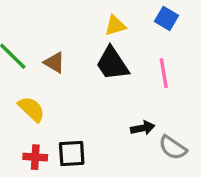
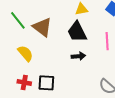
brown triangle: (54, 62) -> (42, 27), size x1.5
black arrow: (143, 128) -> (78, 56), moved

